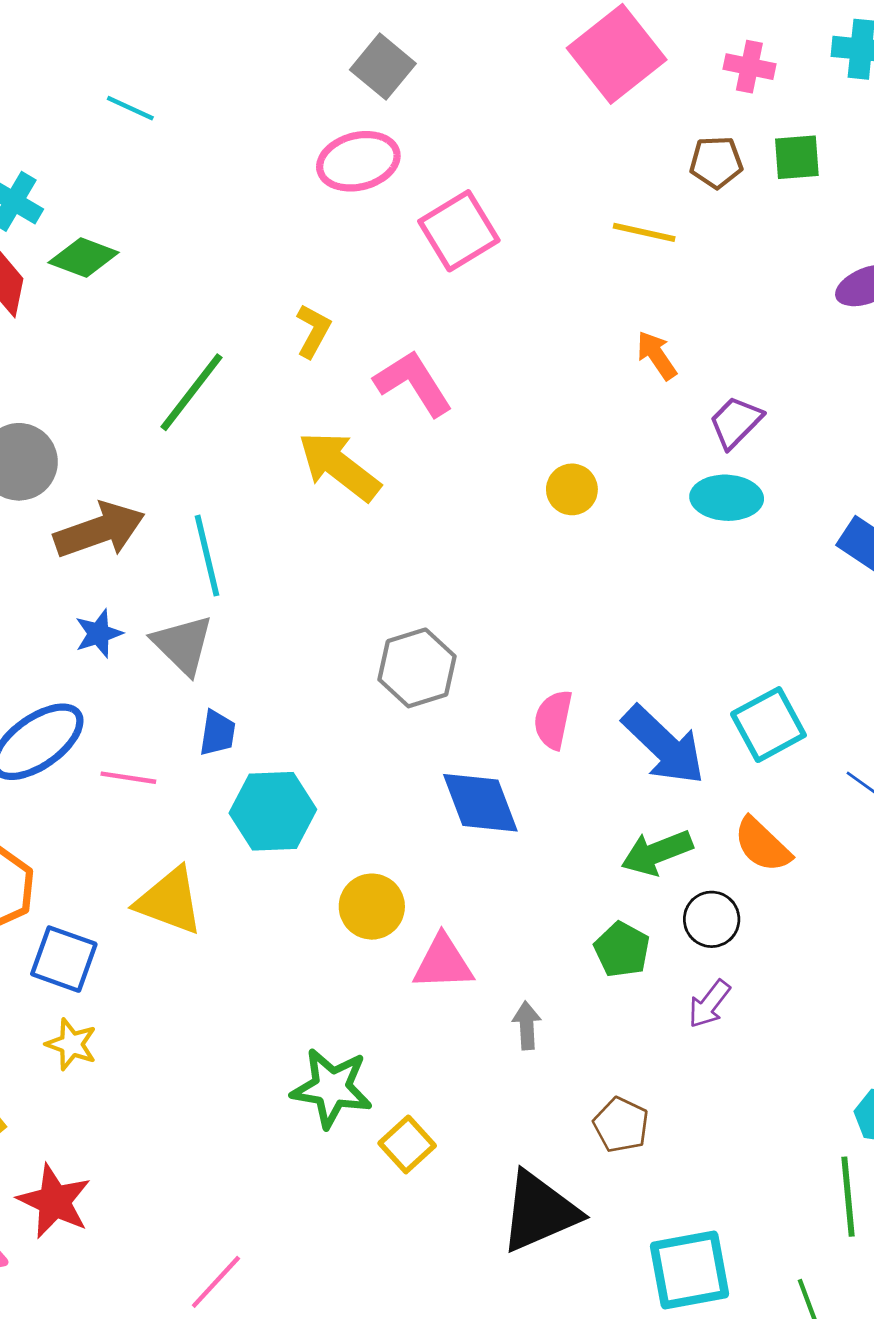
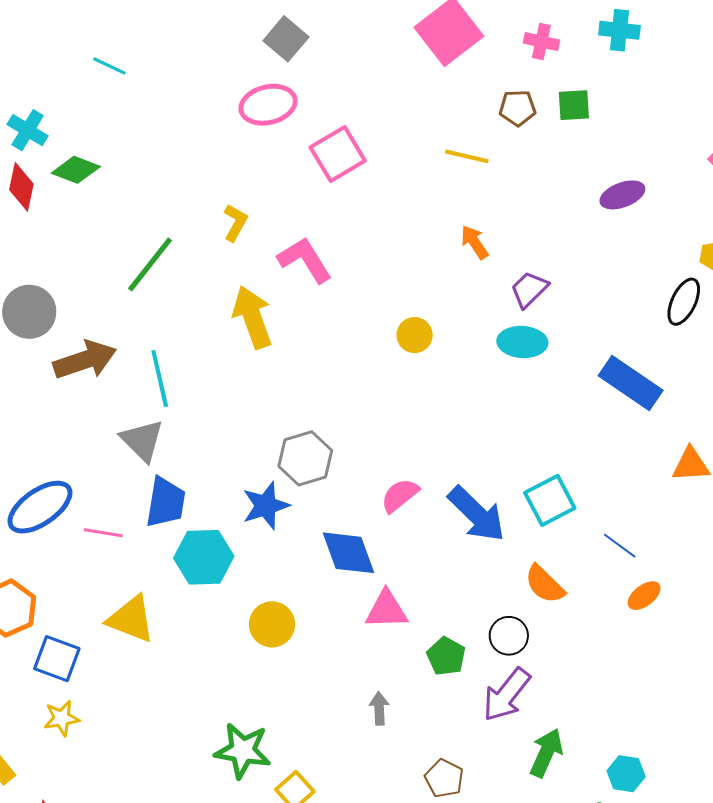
yellow arrow: (339, 466) -> (252, 317), turned 32
blue star: (99, 634) -> (266, 506), moved, size x1.4
pink semicircle: (553, 720) -> (400, 495), turned 39
blue trapezoid: (217, 733) -> (166, 502), size x1.6
green arrow: (657, 853) -> (546, 753), moved, turned 135
pink triangle: (443, 963) -> (386, 610), moved
purple arrow: (709, 1004) -> (506, 695), size x1.6
yellow star: (71, 1044) -> (62, 718), turned -30

